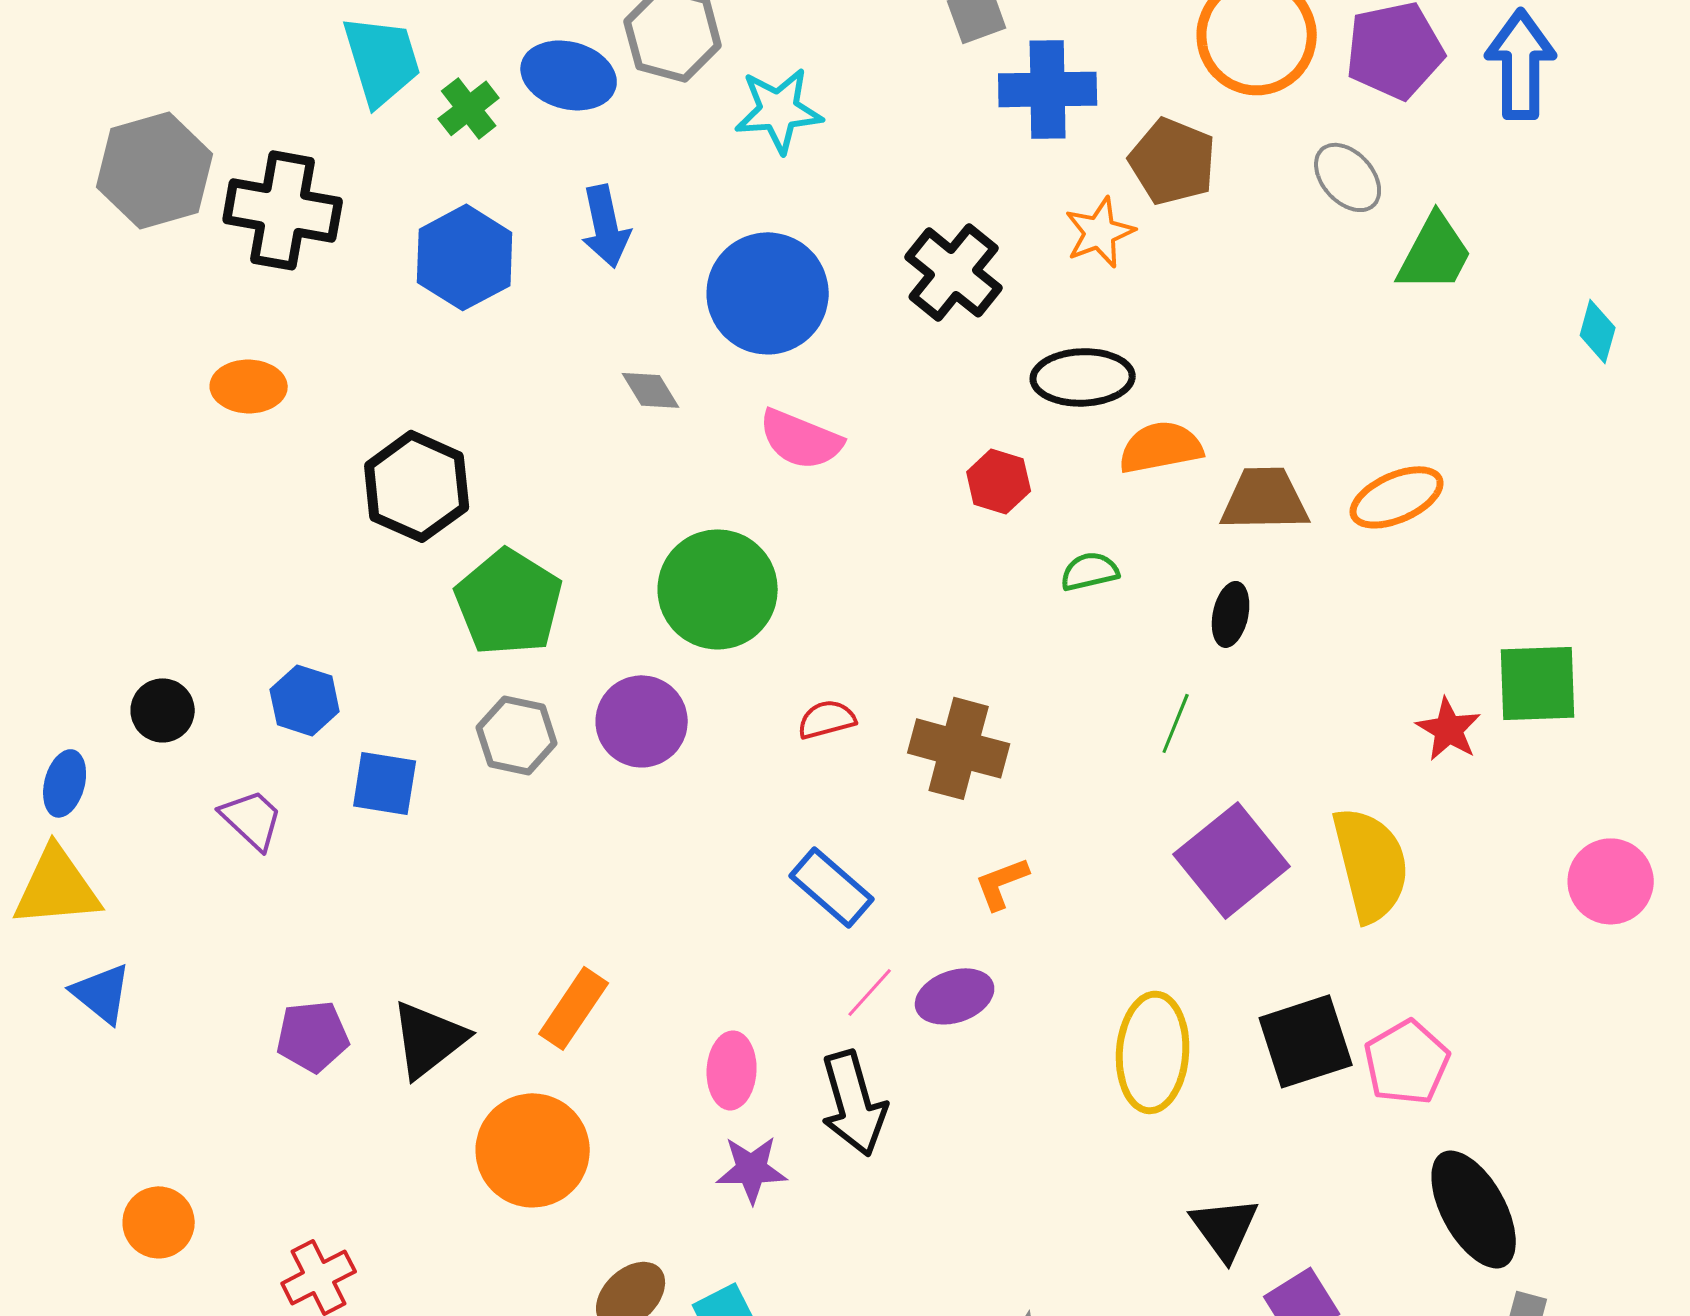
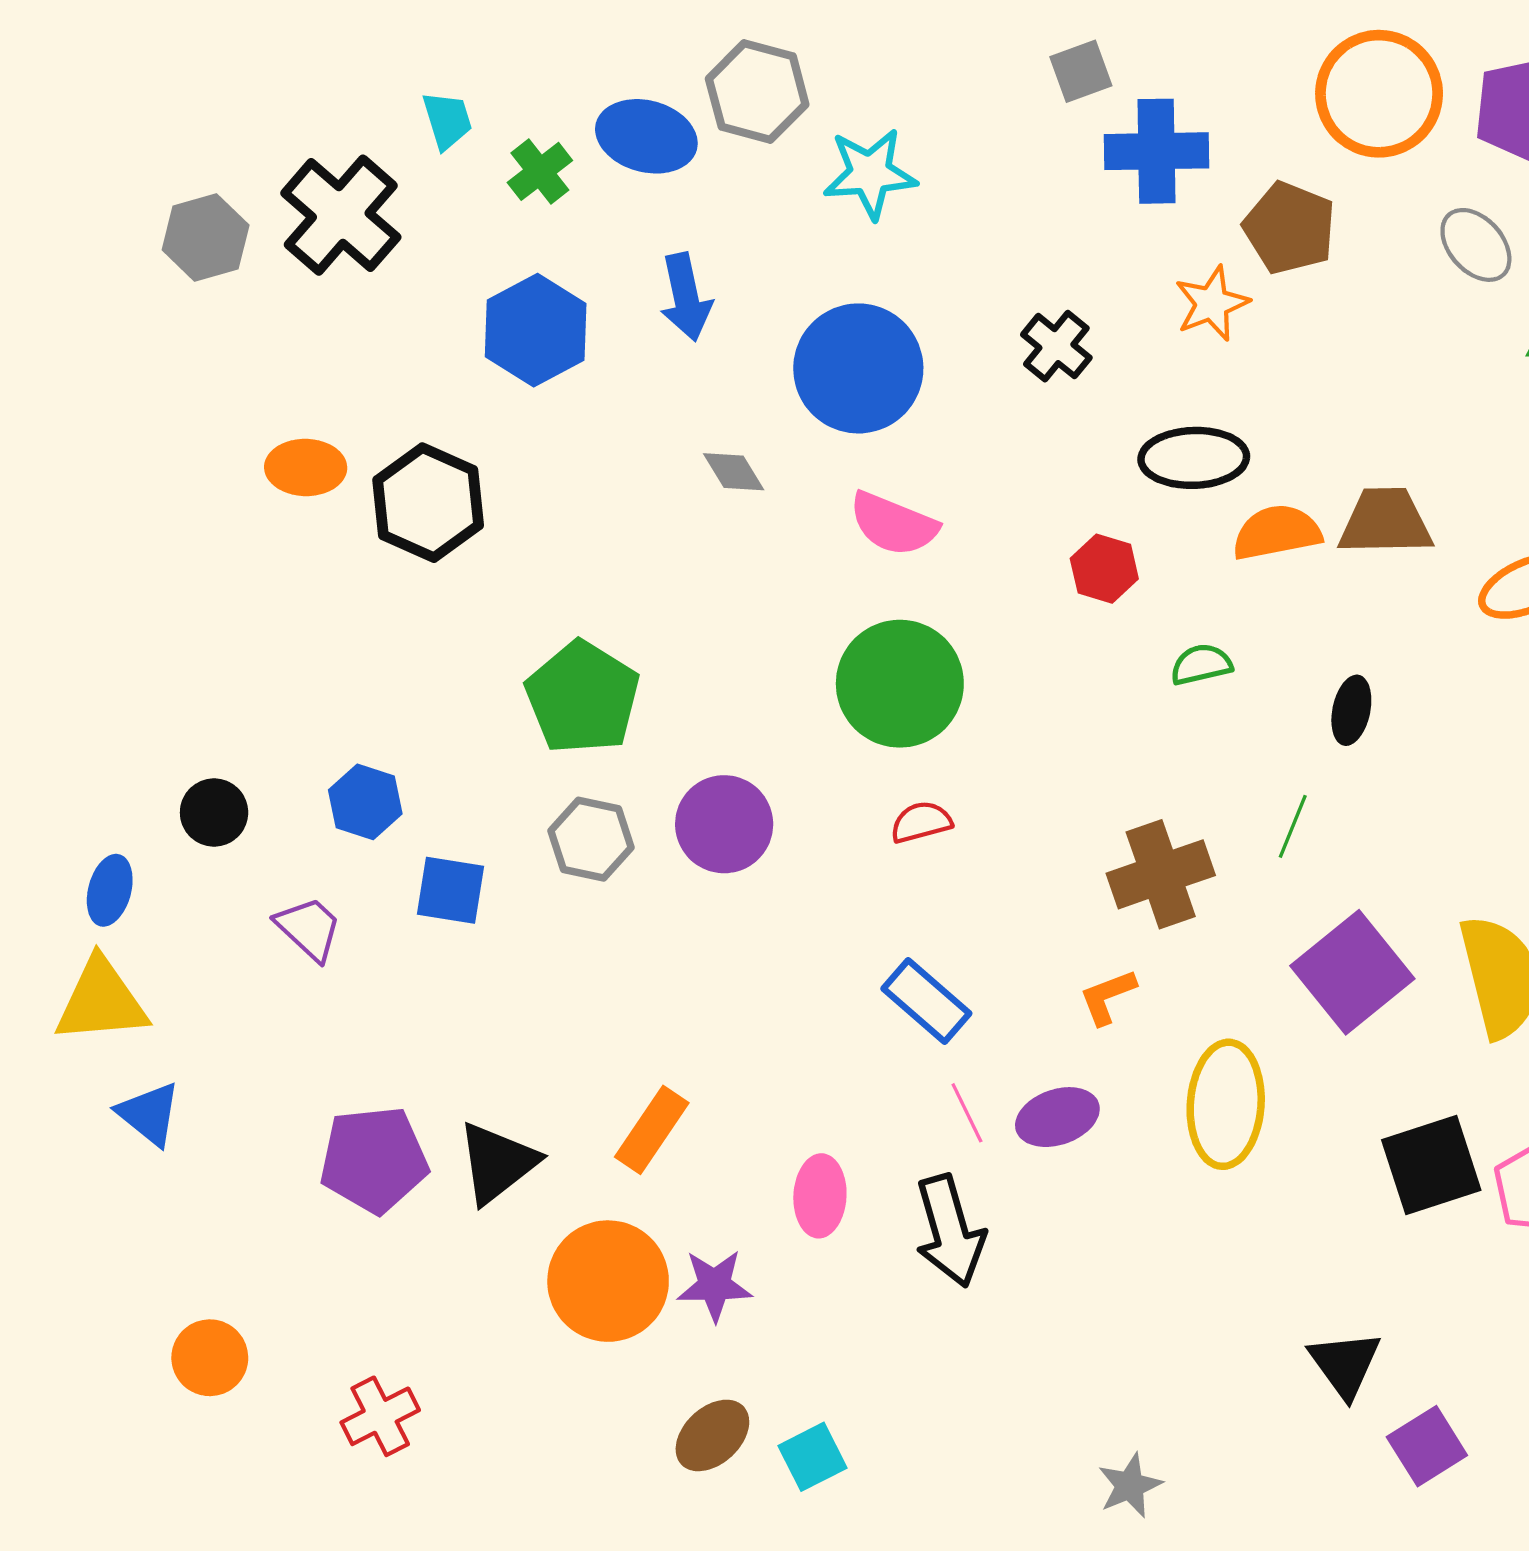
cyan trapezoid: (382, 60) -> (447, 120), size x0.6
gray hexagon: (155, 170) -> (206, 237), size x0.7
black cross: (283, 210) -> (341, 215), moved, turned 31
black cross: (954, 272) -> (1056, 346), size x0.7
black hexagon: (417, 486) -> (428, 503), moved
brown trapezoid: (1265, 499) -> (1385, 522), moved
green circle: (718, 589) -> (900, 684), moved
brown cross: (959, 748) -> (1161, 874), moved, turned -34
pink line: (870, 992) -> (967, 1113), turned -68
purple pentagon: (313, 1036) -> (374, 1160), size x1.4
yellow ellipse: (1153, 1052) -> (1226, 1104), moved
purple star: (752, 1169) -> (715, 1285), moved

